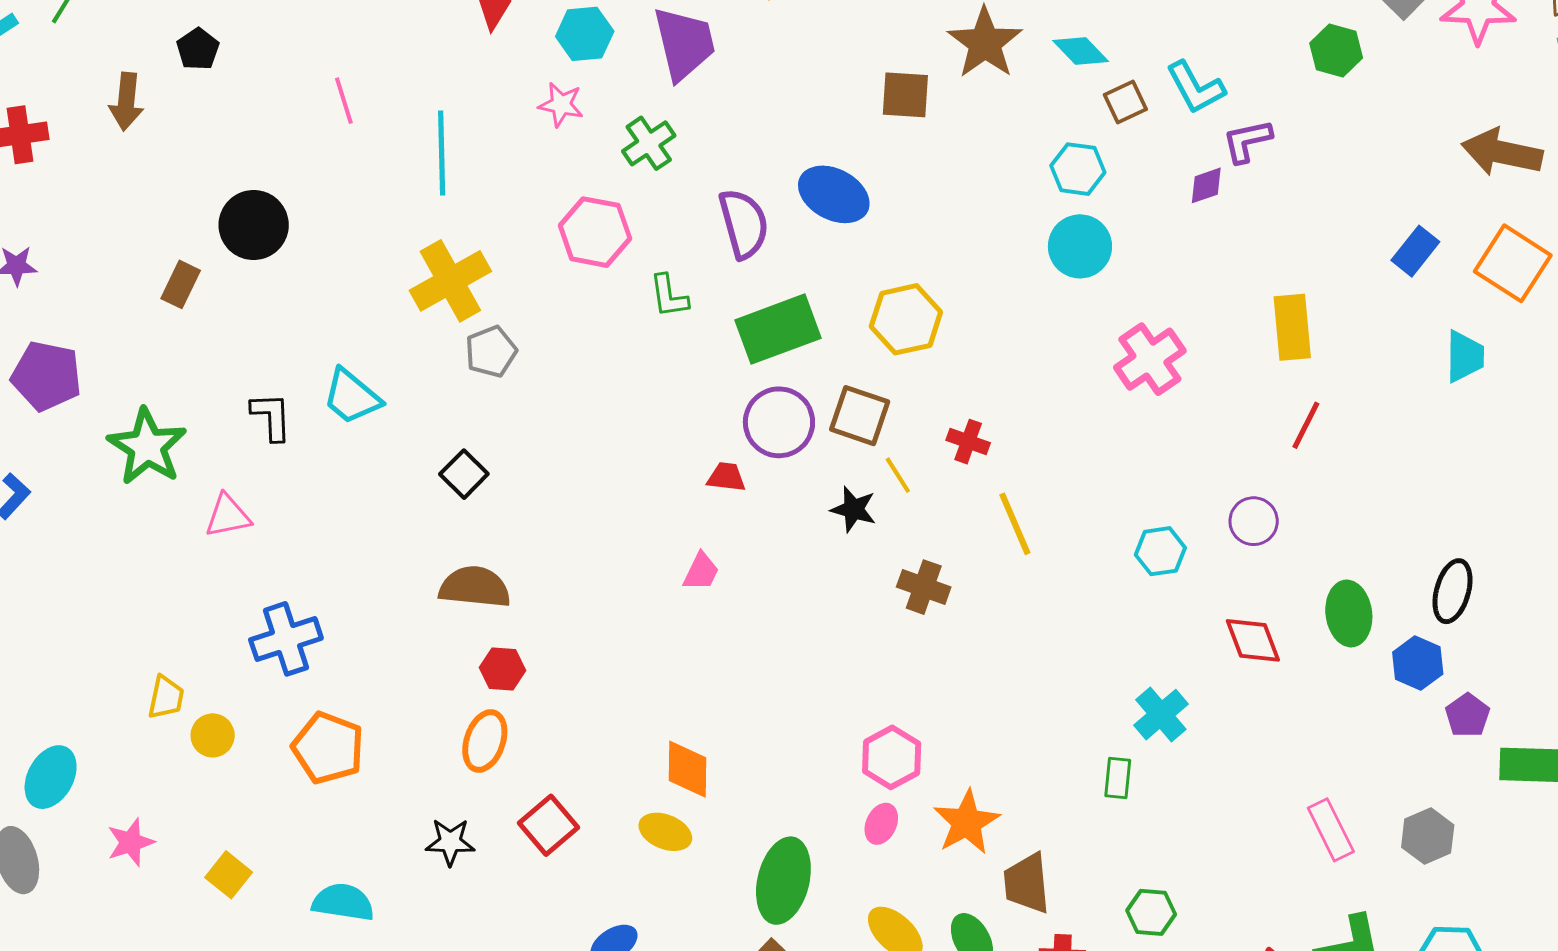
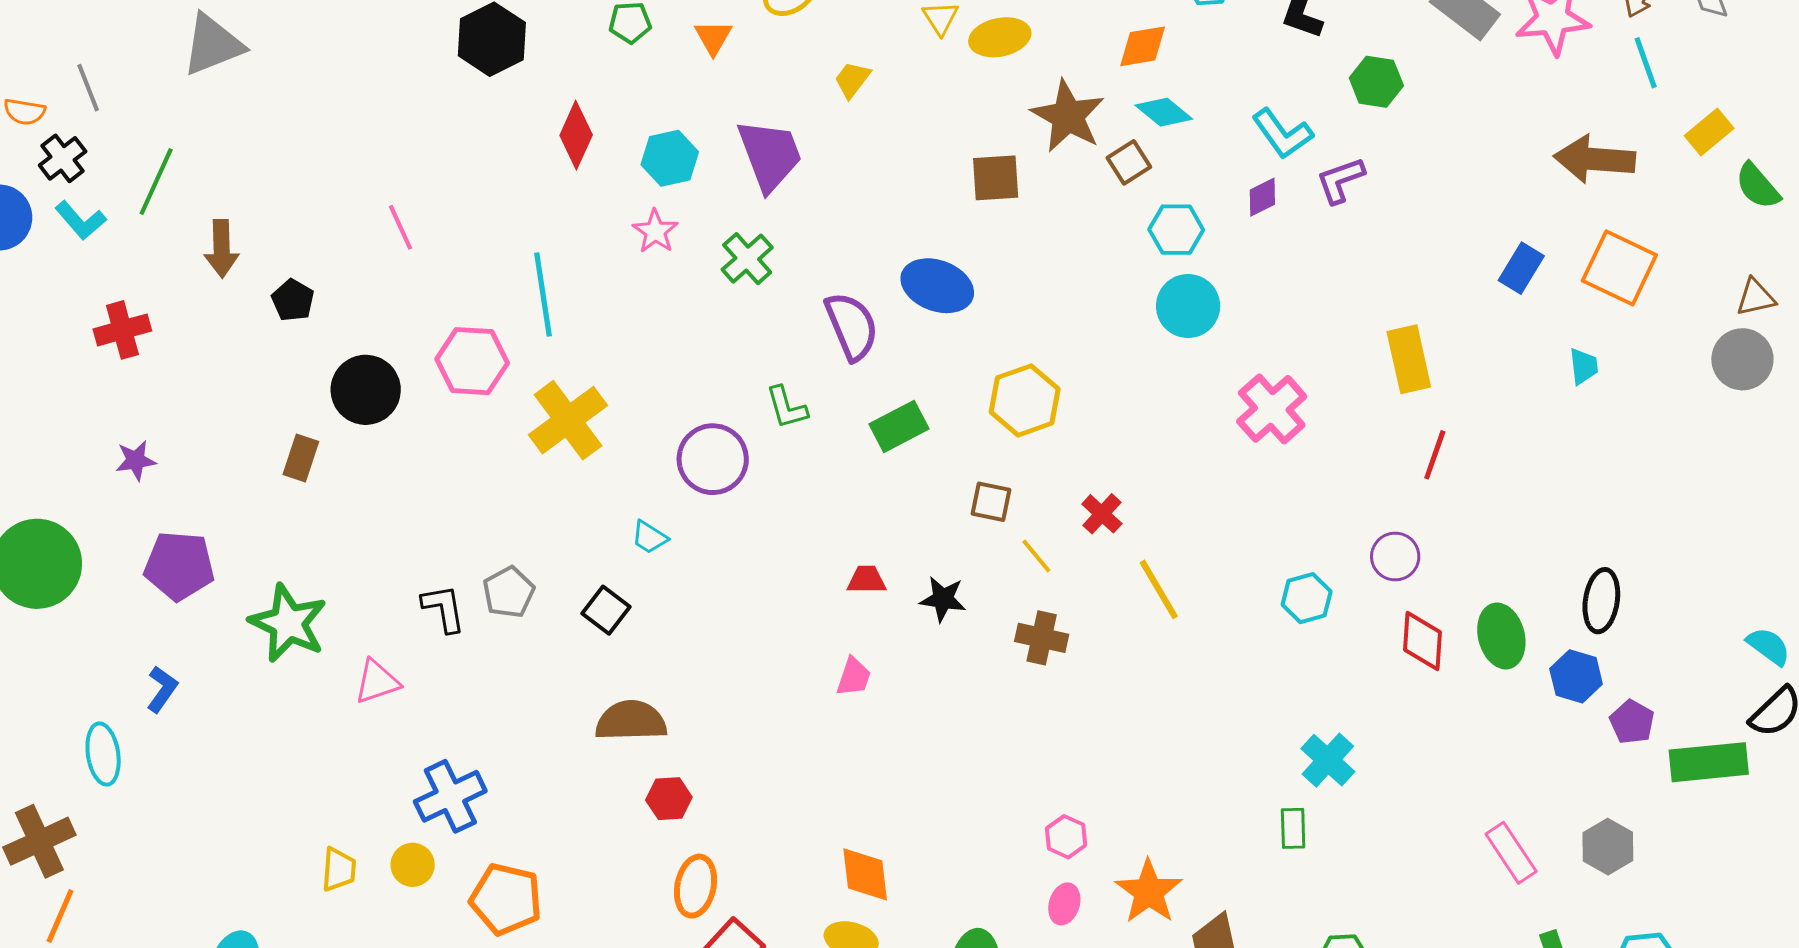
black pentagon: (198, 49) -> (293, 300), moved
green hexagon: (1336, 51) -> (1376, 82), moved
pink line: (344, 101) -> (401, 227), moved
brown arrow: (126, 102) -> (222, 249), moved
brown square: (1125, 102) -> (1129, 162), moved
pink star: (561, 105) -> (655, 231), turned 30
purple diamond: (1206, 185) -> (1262, 197), moved
pink hexagon: (595, 232) -> (472, 361), moved
green rectangle: (778, 329) -> (899, 426), size x0.7
gray pentagon: (491, 352) -> (509, 592), moved
cyan trapezoid: (1465, 356) -> (1584, 366), size x0.7
cyan trapezoid: (352, 397) -> (649, 537), moved, size x0.6
brown square: (860, 416) -> (991, 502), size x0.7
black L-shape: (271, 417) -> (444, 608), moved
purple circle: (779, 422) -> (713, 459), moved
red cross: (968, 442) -> (1102, 514), turned 30
black star: (854, 509) -> (943, 599), moved
brown cross: (924, 587) -> (1042, 638), moved
red diamond: (1253, 640) -> (1423, 641), moved, turned 32
yellow circle: (213, 735) -> (413, 865), moved
orange ellipse: (485, 741) -> (695, 886), moved
pink hexagon: (892, 757) -> (1066, 837), size x0.7

